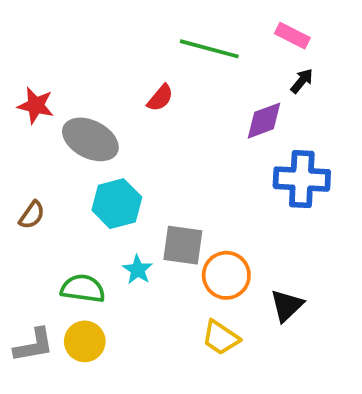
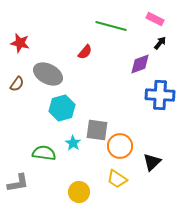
red star: (36, 105) -> (20, 43), moved
brown semicircle: (32, 215) -> (17, 84), moved
yellow circle: (85, 341) -> (79, 192), moved

